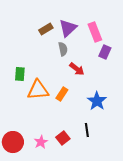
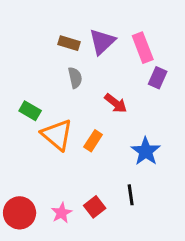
brown rectangle: (46, 29) -> (69, 43), turned 48
gray semicircle: (63, 49) -> (75, 78), moved
green rectangle: (20, 74) -> (30, 111), turned -64
orange triangle: (38, 90) -> (57, 135), turned 45

